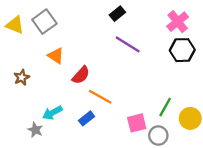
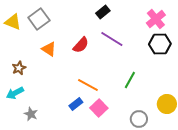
red semicircle: (81, 75) -> (81, 45), moved
green line: (165, 107) -> (130, 80), moved
cyan arrow: (52, 113) -> (15, 93), moved
pink square: (137, 123) -> (99, 108), moved, turned -30

